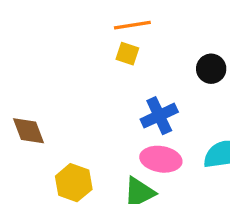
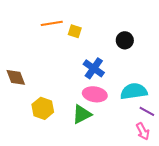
orange line: (132, 25) -> (52, 23), moved
blue cross: (159, 116) -> (94, 68), turned -30

